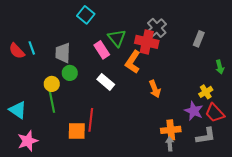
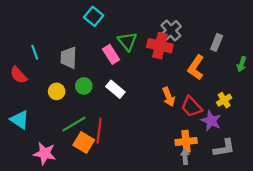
red semicircle: (17, 51) -> (18, 75), moved
orange L-shape: (133, 62) -> (196, 67), moved
green arrow: (220, 67) -> (242, 64), moved, turned 32
green circle: (70, 73) -> (84, 86), moved
green line: (52, 101) -> (74, 124), moved, turned 70
red trapezoid: (215, 113) -> (192, 107), moved
orange square: (77, 131) -> (84, 143), turned 30
pink star: (28, 141) -> (45, 153), moved, turned 30

